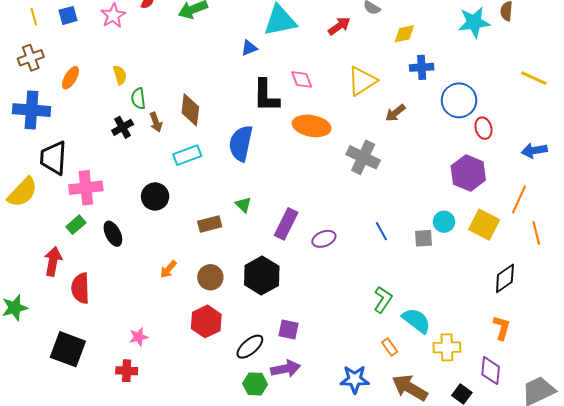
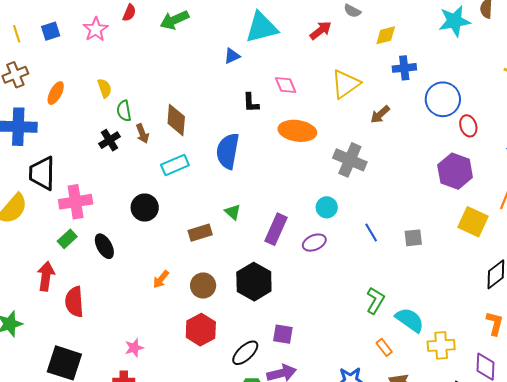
black L-shape: (266, 96) -> (251, 103), size x0.6
cyan circle: (444, 222) -> (327, 207), moved

